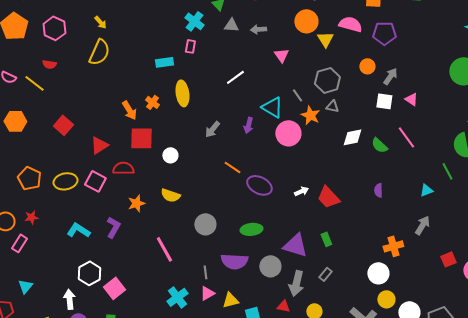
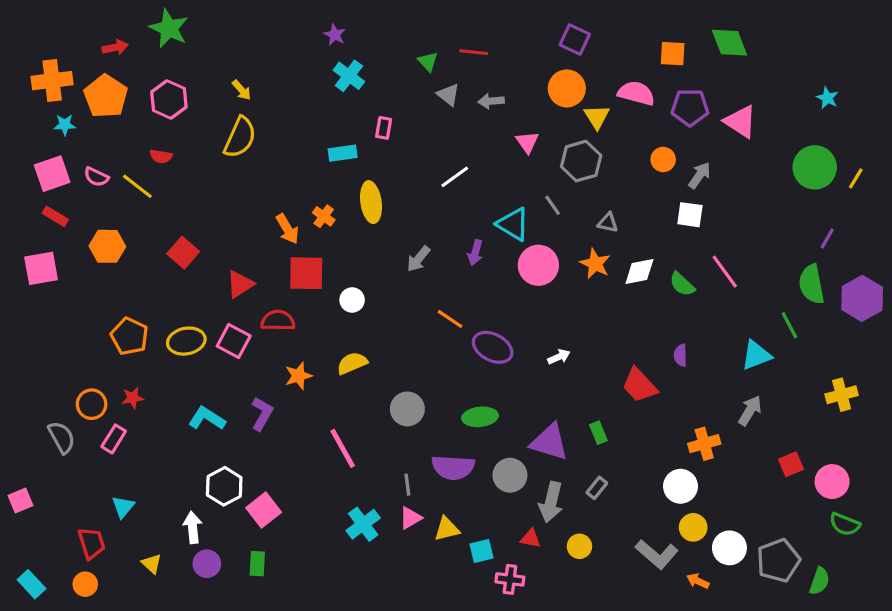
cyan cross: (194, 21) -> (349, 76), moved
gray triangle: (231, 25) -> (448, 95), turned 35
gray hexagon: (327, 80) -> (581, 161), moved
pink triangle: (411, 99) -> (740, 122), moved, size x1.6
orange star: (310, 115) -> (595, 264), moved
cyan triangle: (426, 190) -> (756, 355), size x1.5
yellow semicircle: (170, 195) -> (352, 363), turned 138
red trapezoid: (328, 197) -> (639, 385), moved

